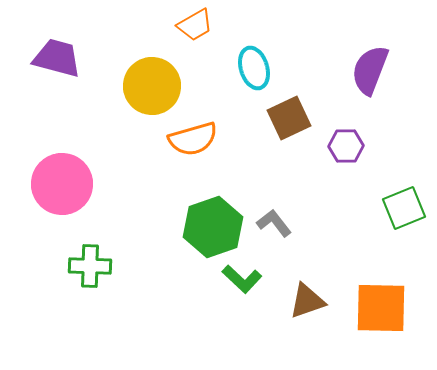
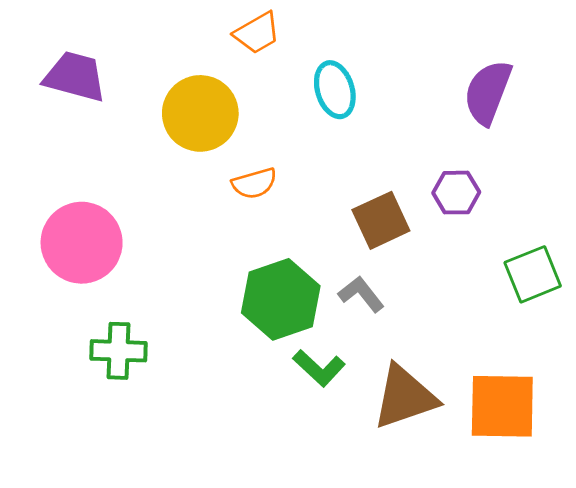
brown square: (289, 118) -> (381, 220), moved
orange semicircle: (193, 139) -> (254, 183), size x0.7
brown triangle: (307, 301) -> (405, 397), size x1.4

